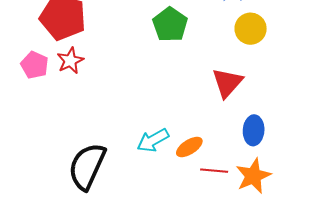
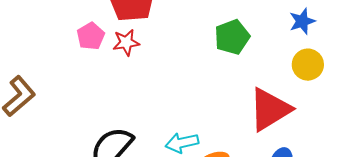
red triangle: (227, 83) -> (270, 109), size x1.4

